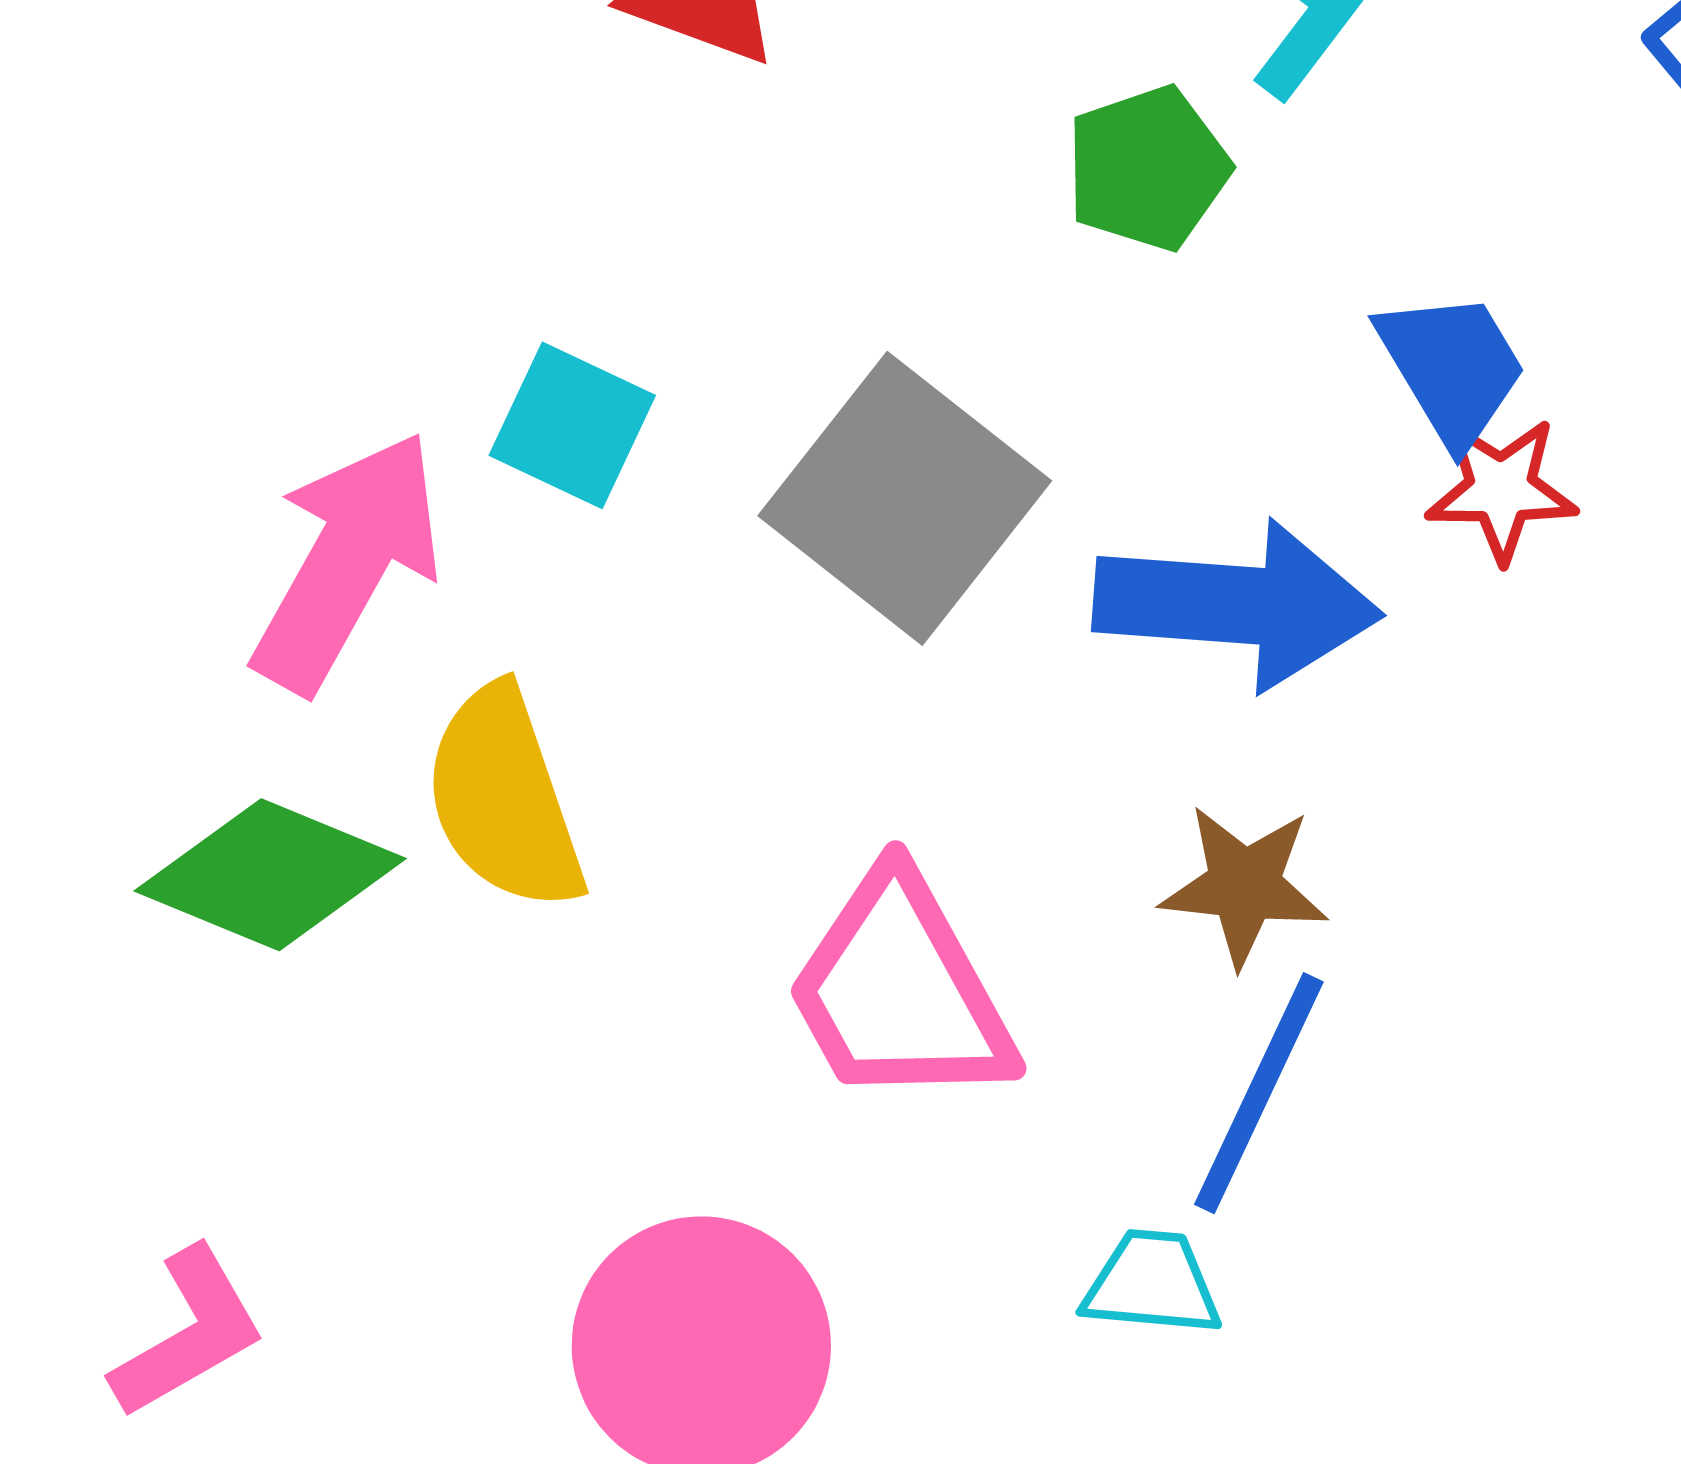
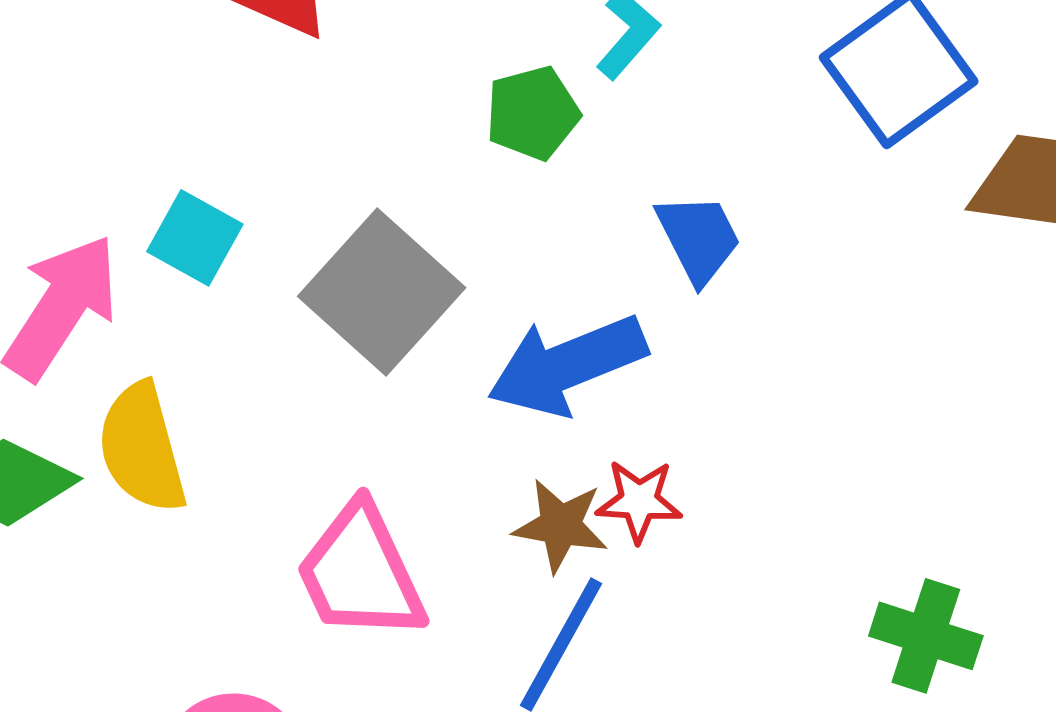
red star: (1501, 490) -> (639, 501), moved
blue arrow: (1237, 605) -> (567, 365), turned 150

